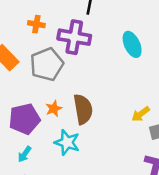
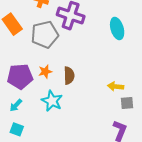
brown semicircle: (83, 109) -> (69, 76), size x0.7
yellow arrow: (141, 114) -> (116, 86), turned 35

